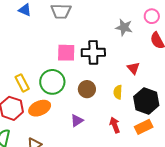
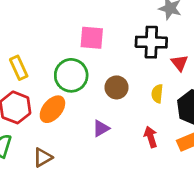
black cross: (93, 52) -> (151, 42), moved
yellow rectangle: (22, 83) -> (19, 68), moved
orange ellipse: (40, 108) -> (52, 109), turned -30

